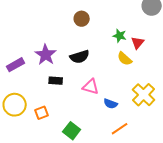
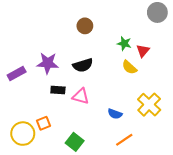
purple star: (46, 55) -> (48, 63), turned -30
pink triangle: (91, 87) -> (81, 96), moved
yellow circle: (15, 105) -> (23, 134), moved

